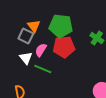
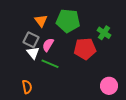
gray square: (26, 36) -> (31, 40), moved
red pentagon: (64, 47) -> (85, 49), moved

